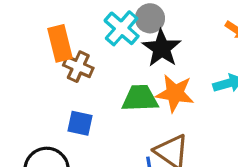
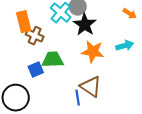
green trapezoid: (140, 98) -> (53, 60), moved
blue square: (80, 123) -> (36, 70), turned -35

